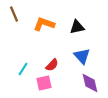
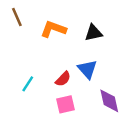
blue triangle: (82, 56) -> (87, 69), moved
pink square: (44, 83) -> (66, 104), moved

